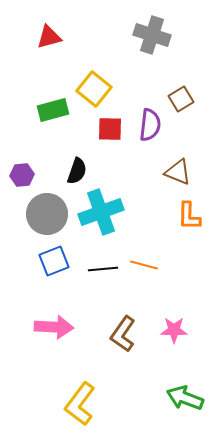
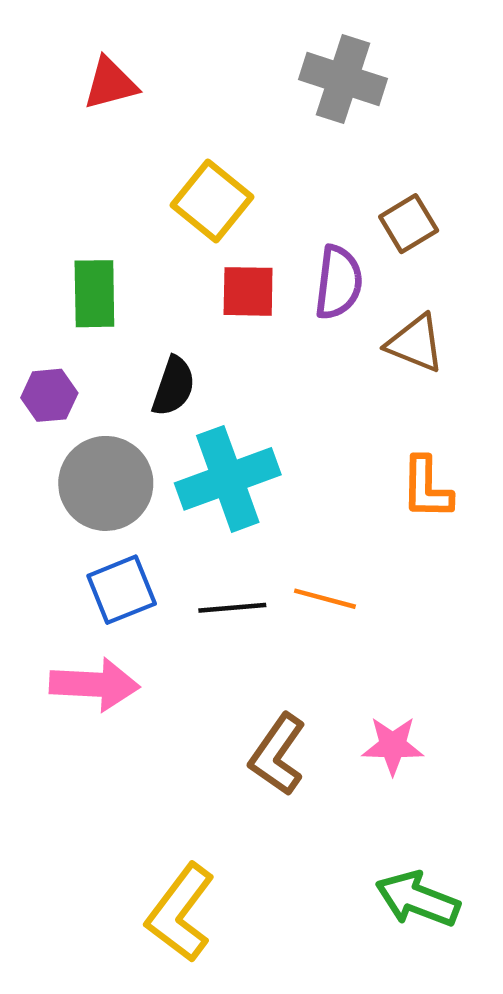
green rectangle: (53, 110) -> (94, 294), moved, turned -76
brown triangle: (178, 172) -> (415, 343), moved
pink arrow: (54, 327) -> (94, 685), moved

